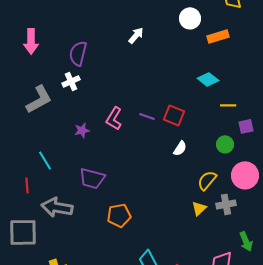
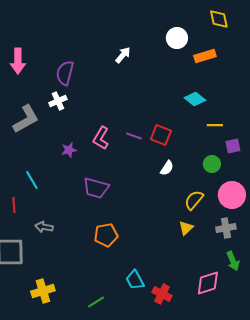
purple trapezoid: (92, 178) -> (96, 188), moved
gray cross: (226, 204) -> (226, 228), moved
gray arrow: (57, 207) -> (44, 227), size x0.6

